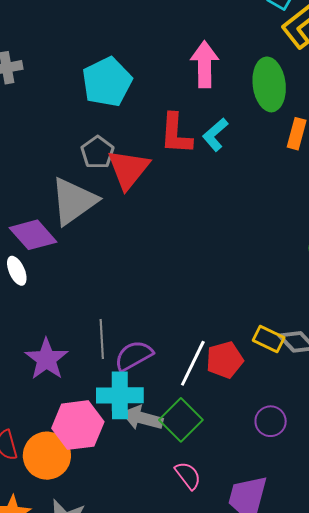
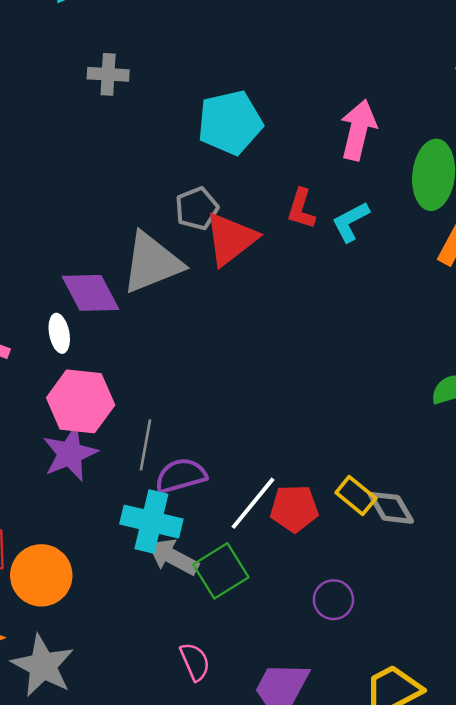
red L-shape: (176, 134) -> (301, 209), size x0.7
pink hexagon: (78, 425) -> (81, 401), moved
pink semicircle: (188, 475) -> (195, 662), moved

